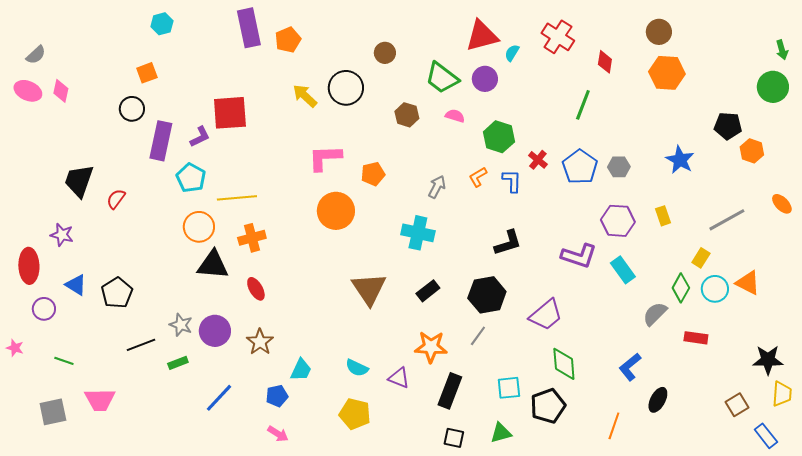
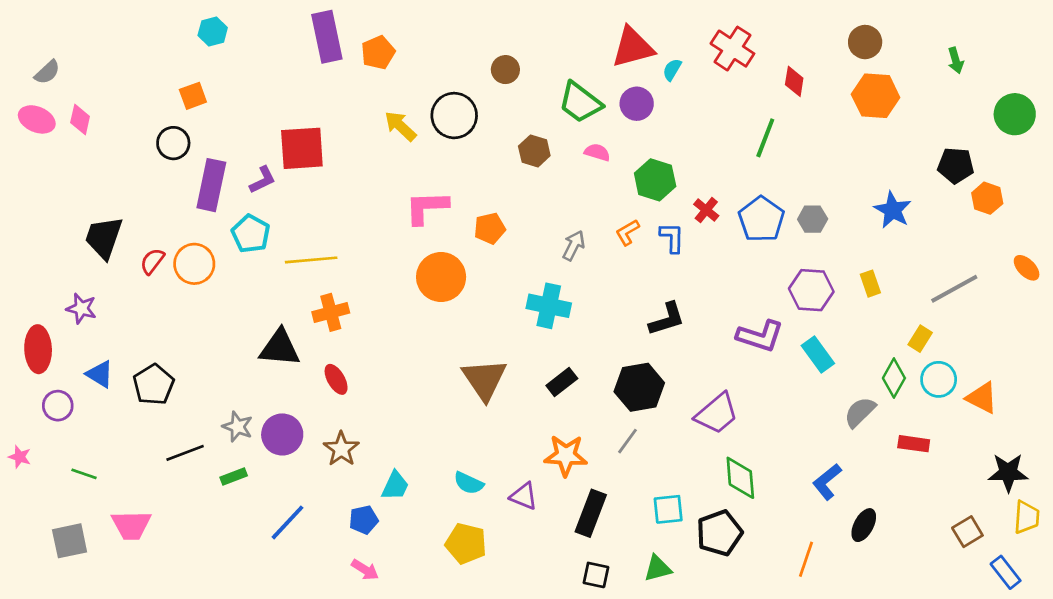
green arrow: (782, 50) -> (956, 60), moved
orange circle: (199, 227) -> (194, 264), moved
orange triangle: (748, 283) -> (982, 398), moved

